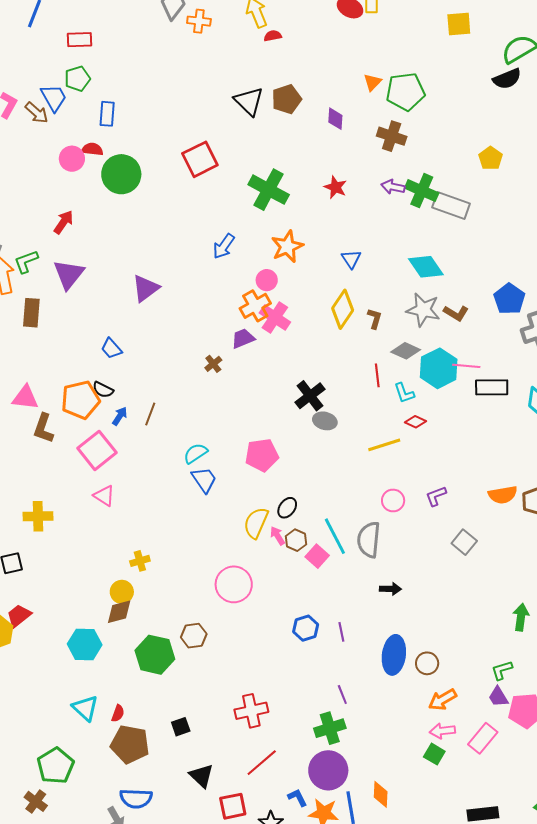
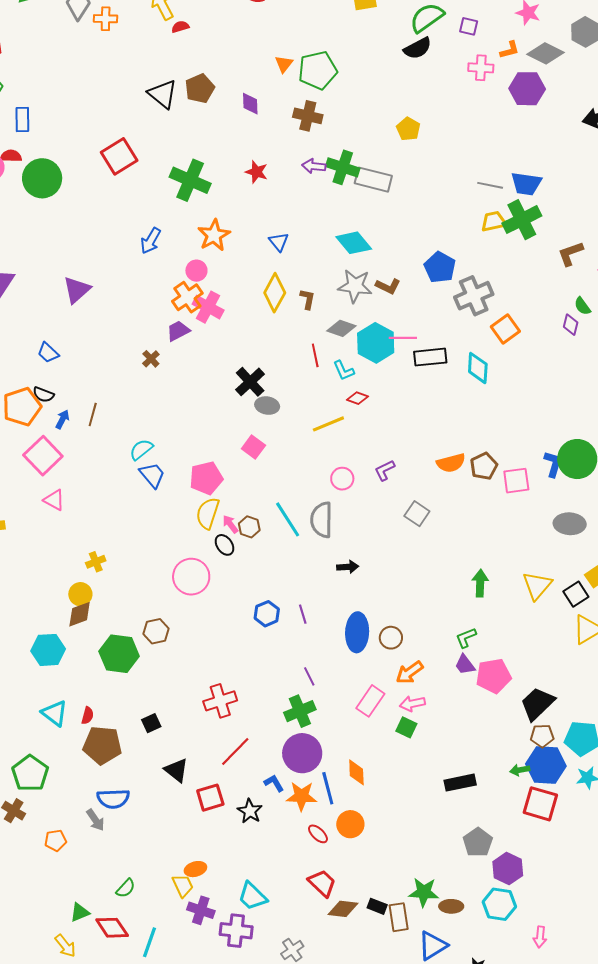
pink pentagon: (262, 455) -> (206, 478), moved
black ellipse: (287, 508) -> (225, 545), moved, turned -65
pink square: (317, 556) -> (253, 447), moved
pink rectangle: (483, 738) -> (370, 701), moved

